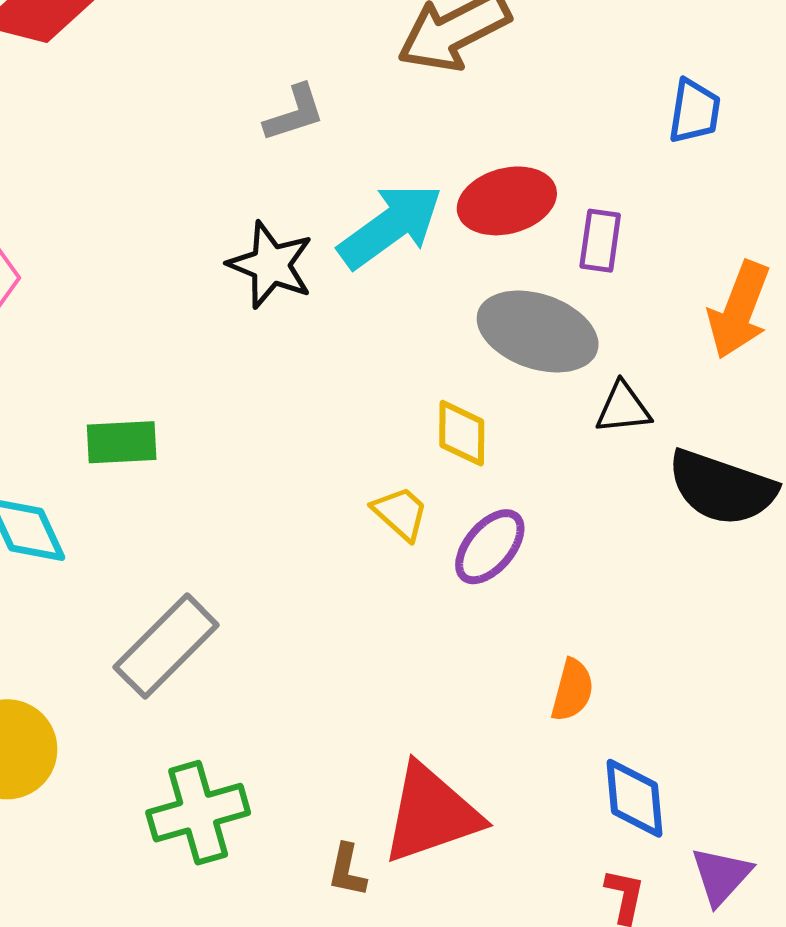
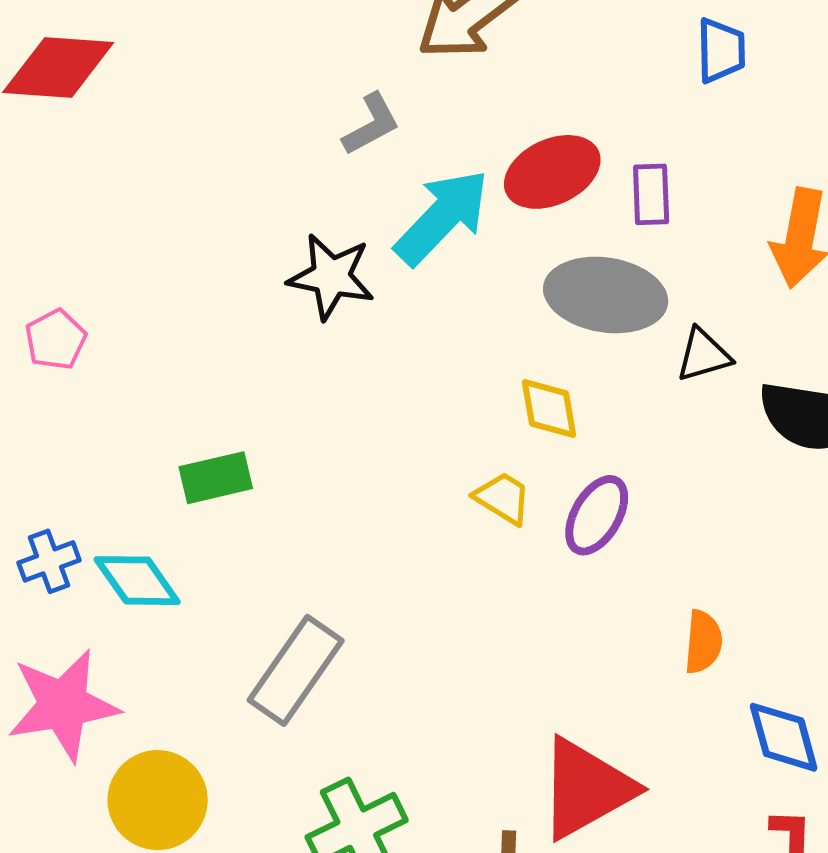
gray L-shape: (294, 113) -> (371, 124), moved

